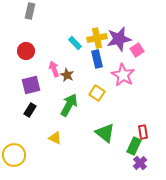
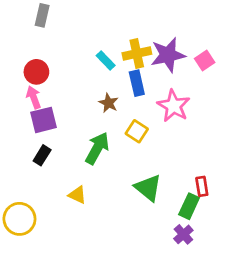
pink square: (137, 50) -> (205, 61), moved
pink arrow: (54, 69) -> (34, 97), moved
brown star: (67, 75) -> (109, 103), moved
purple cross: (140, 163) -> (183, 234), moved

